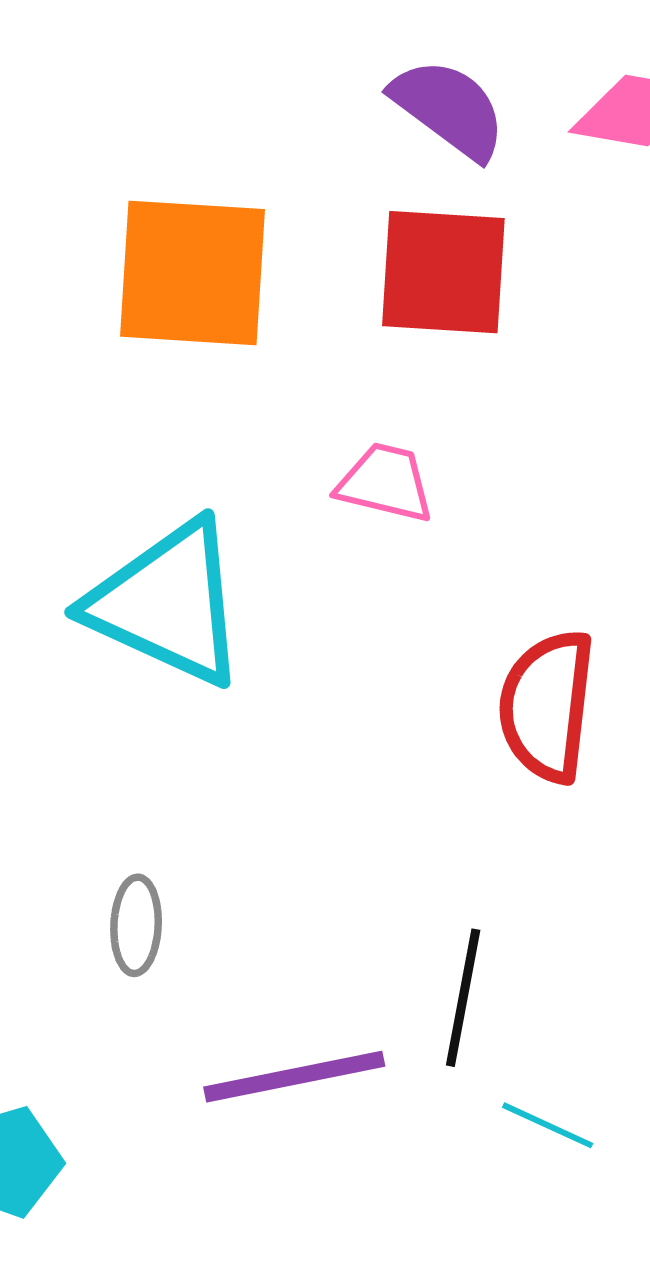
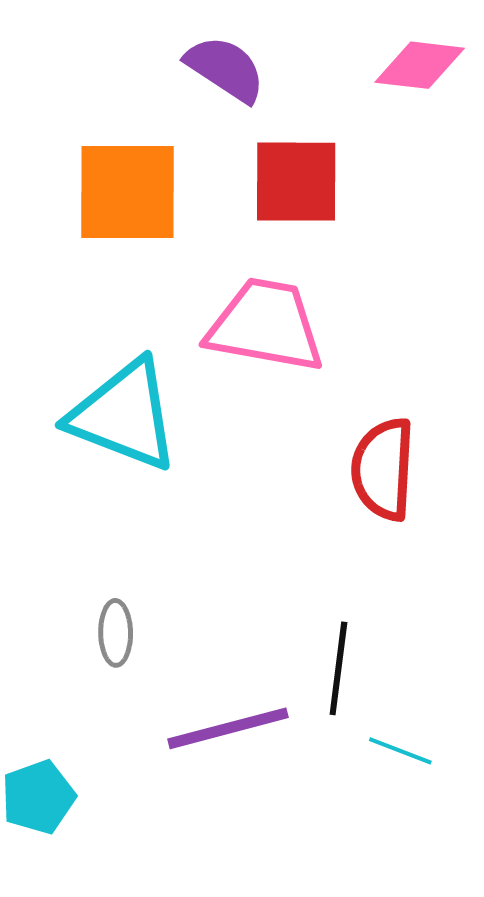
purple semicircle: (449, 109) -> (225, 69), moved
pink trapezoid: (385, 483) -> (266, 325), size x1.8

